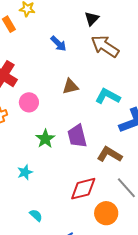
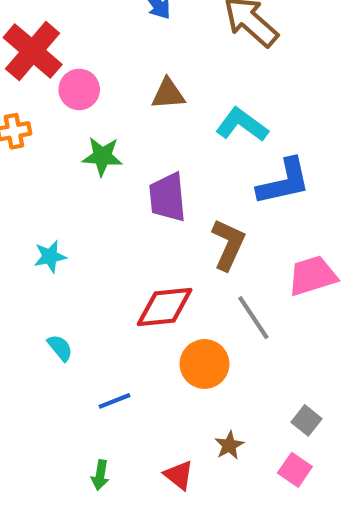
pink circle: (29, 102) -> (79, 89), moved
green star: (45, 139) -> (102, 156), moved, turned 30
brown L-shape: (109, 154) -> (228, 245), turned 75

